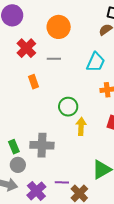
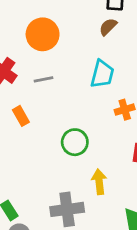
yellow arrow: (81, 126) -> (99, 182), moved
gray cross: (42, 145) -> (67, 209), moved

